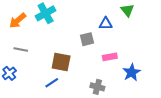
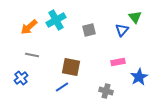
blue triangle: (106, 24) -> (122, 30), moved, turned -48
gray square: (87, 39) -> (89, 30), moved

